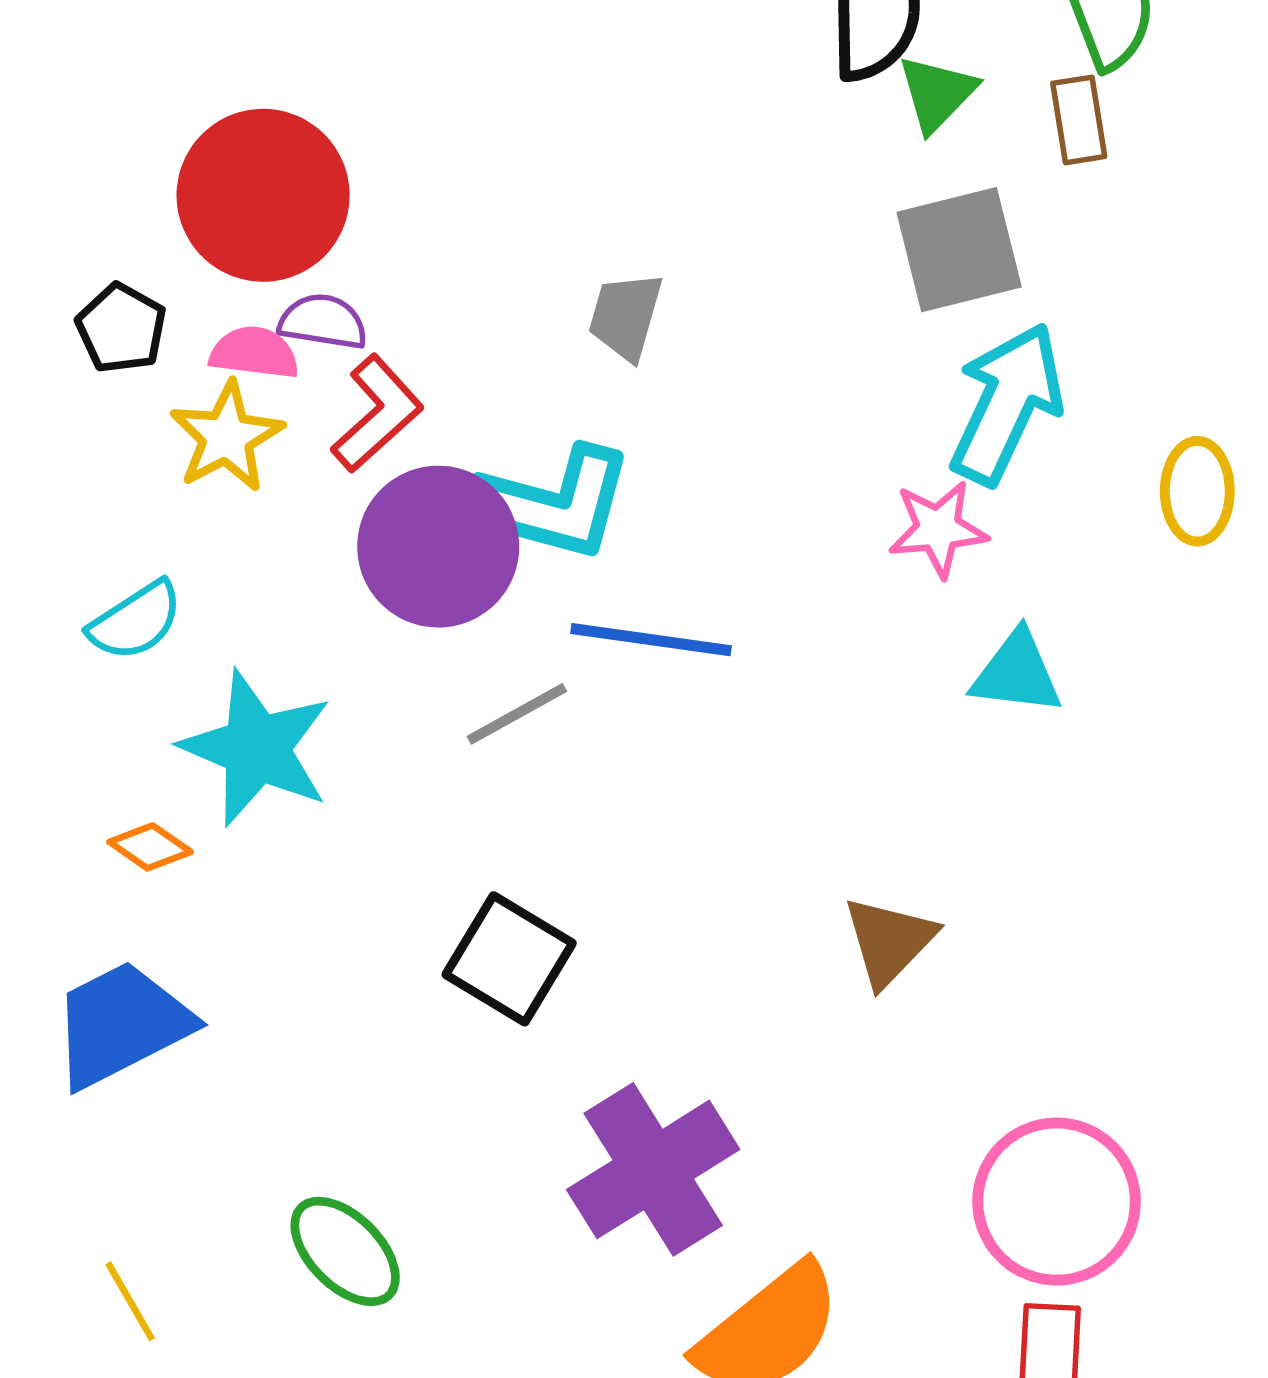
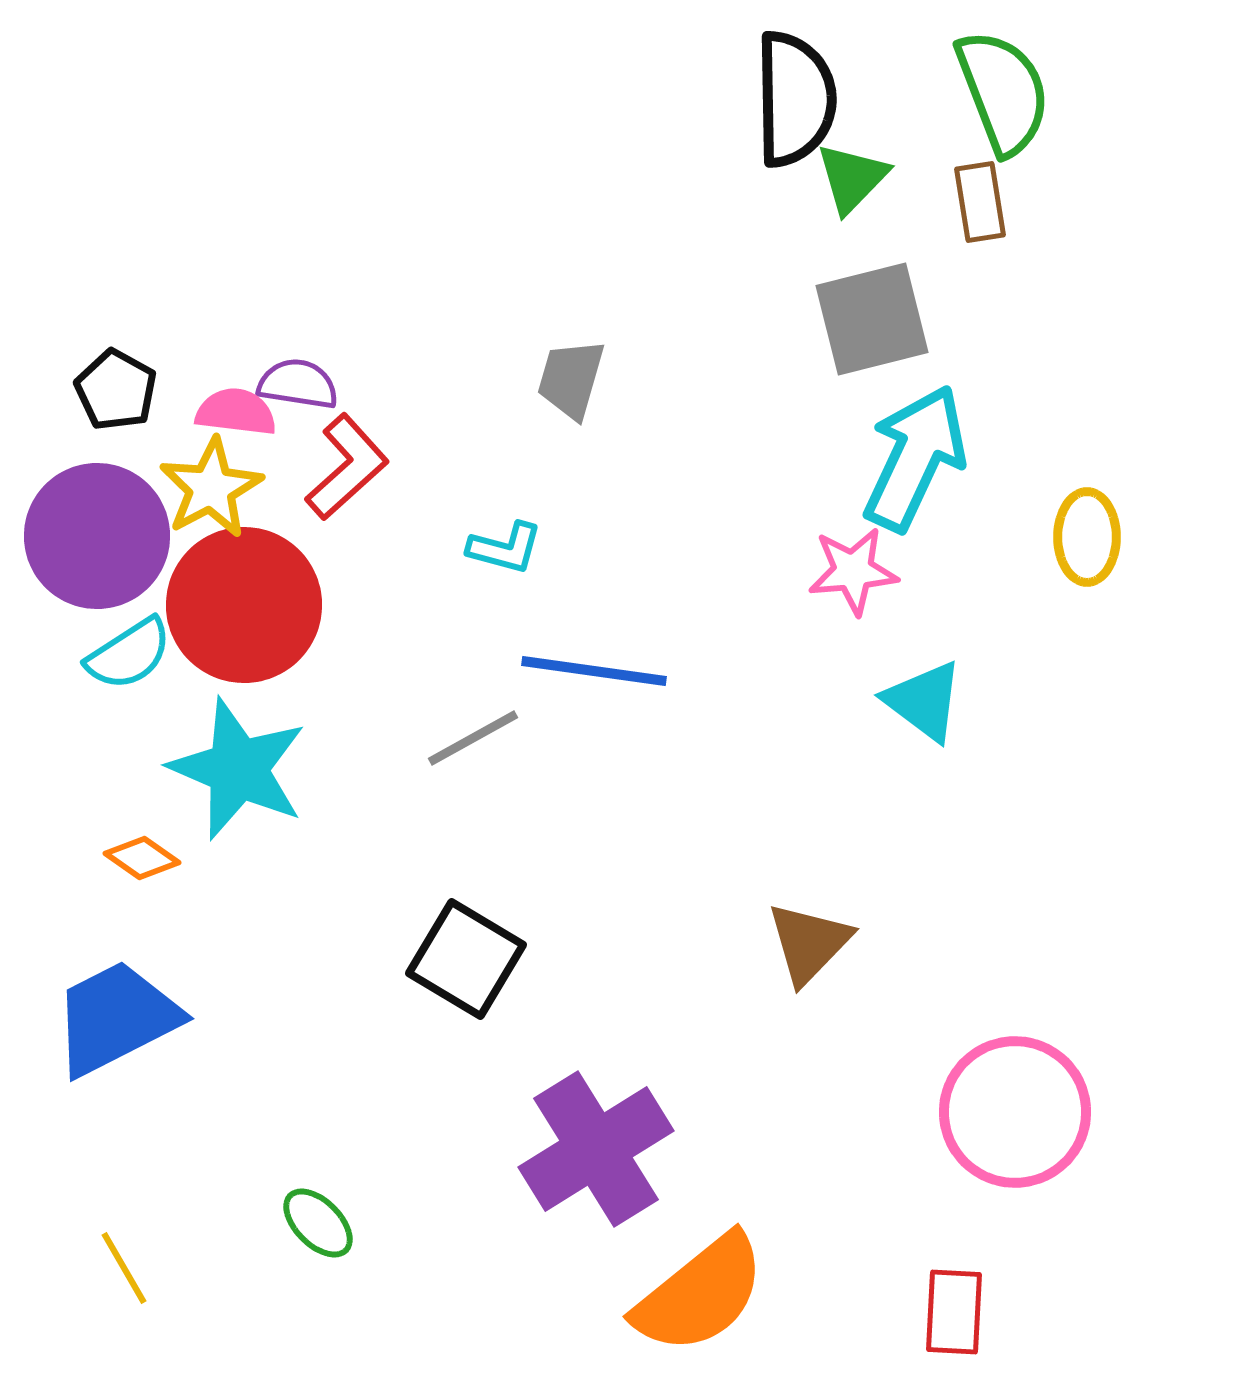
red circle: (263, 195) -> (244, 605), moved
cyan L-shape: (552, 503) -> (505, 548), size x0.5
purple circle: (438, 547) -> (97, 536), moved
cyan triangle: (1017, 673) -> (924, 701), turned 30
pink circle: (1057, 1202) -> (1015, 1112), moved
green ellipse: (345, 1251) -> (318, 1223), size x0.7

